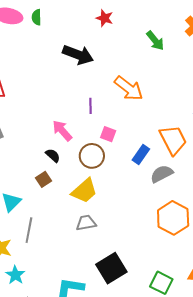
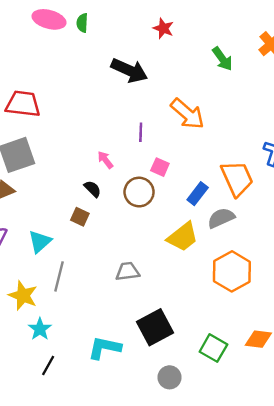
pink arrow: (62, 131) -> (105, 160), size x0.7
brown square: (44, 179) -> (80, 217), turned -35
yellow trapezoid: (84, 191) -> (183, 237), moved

